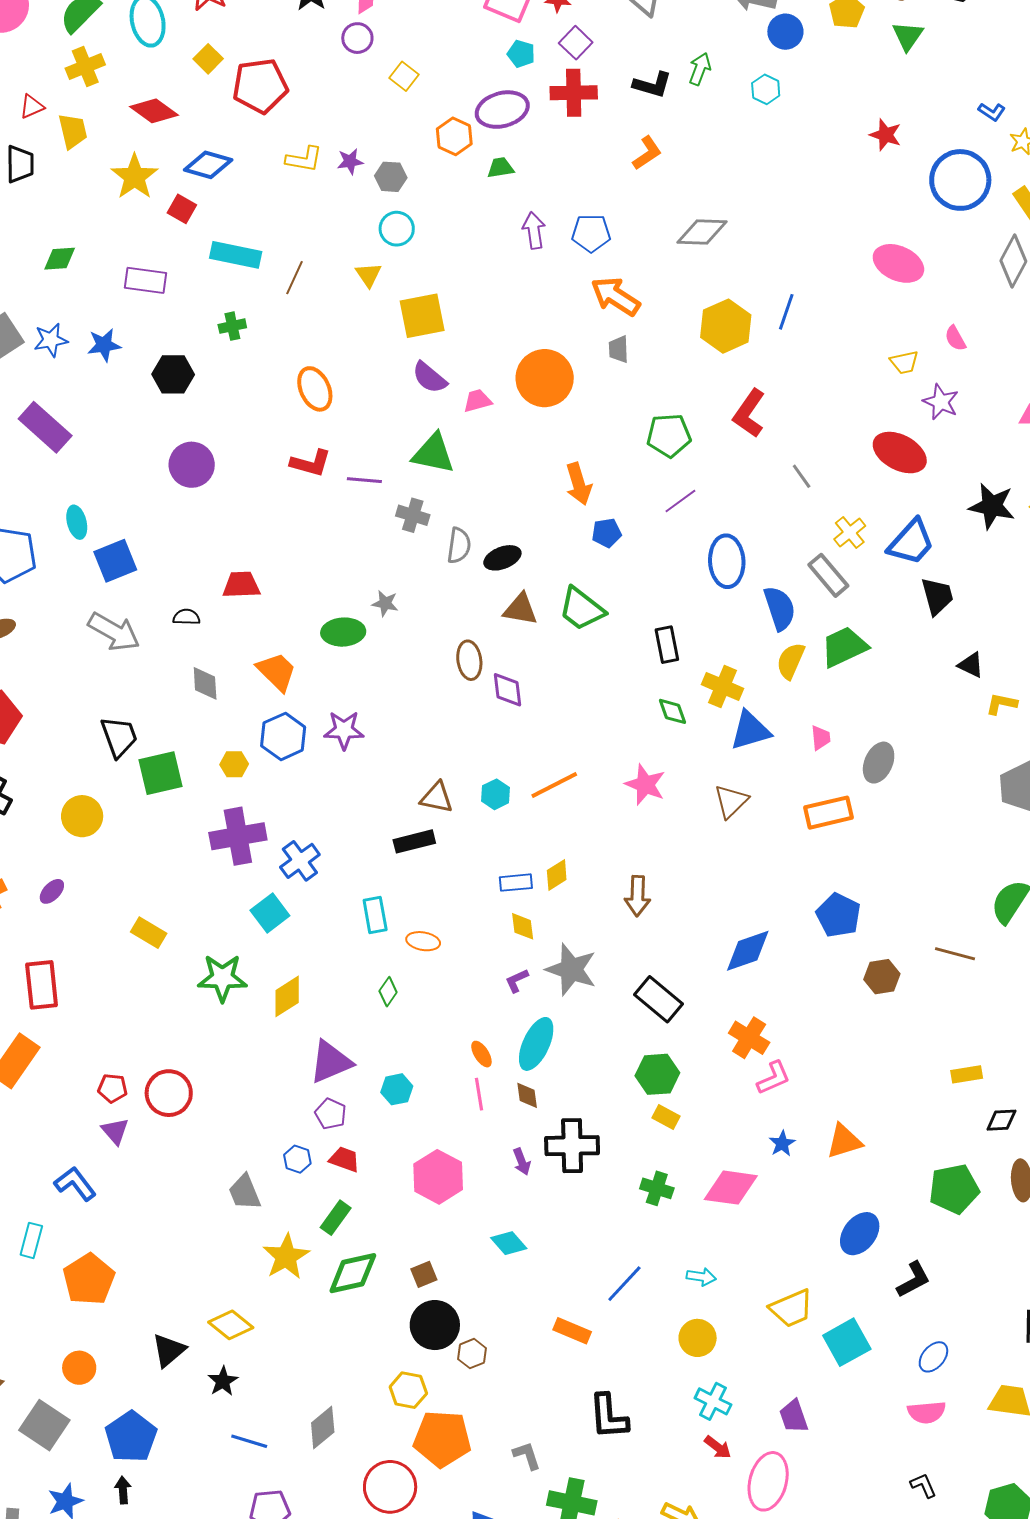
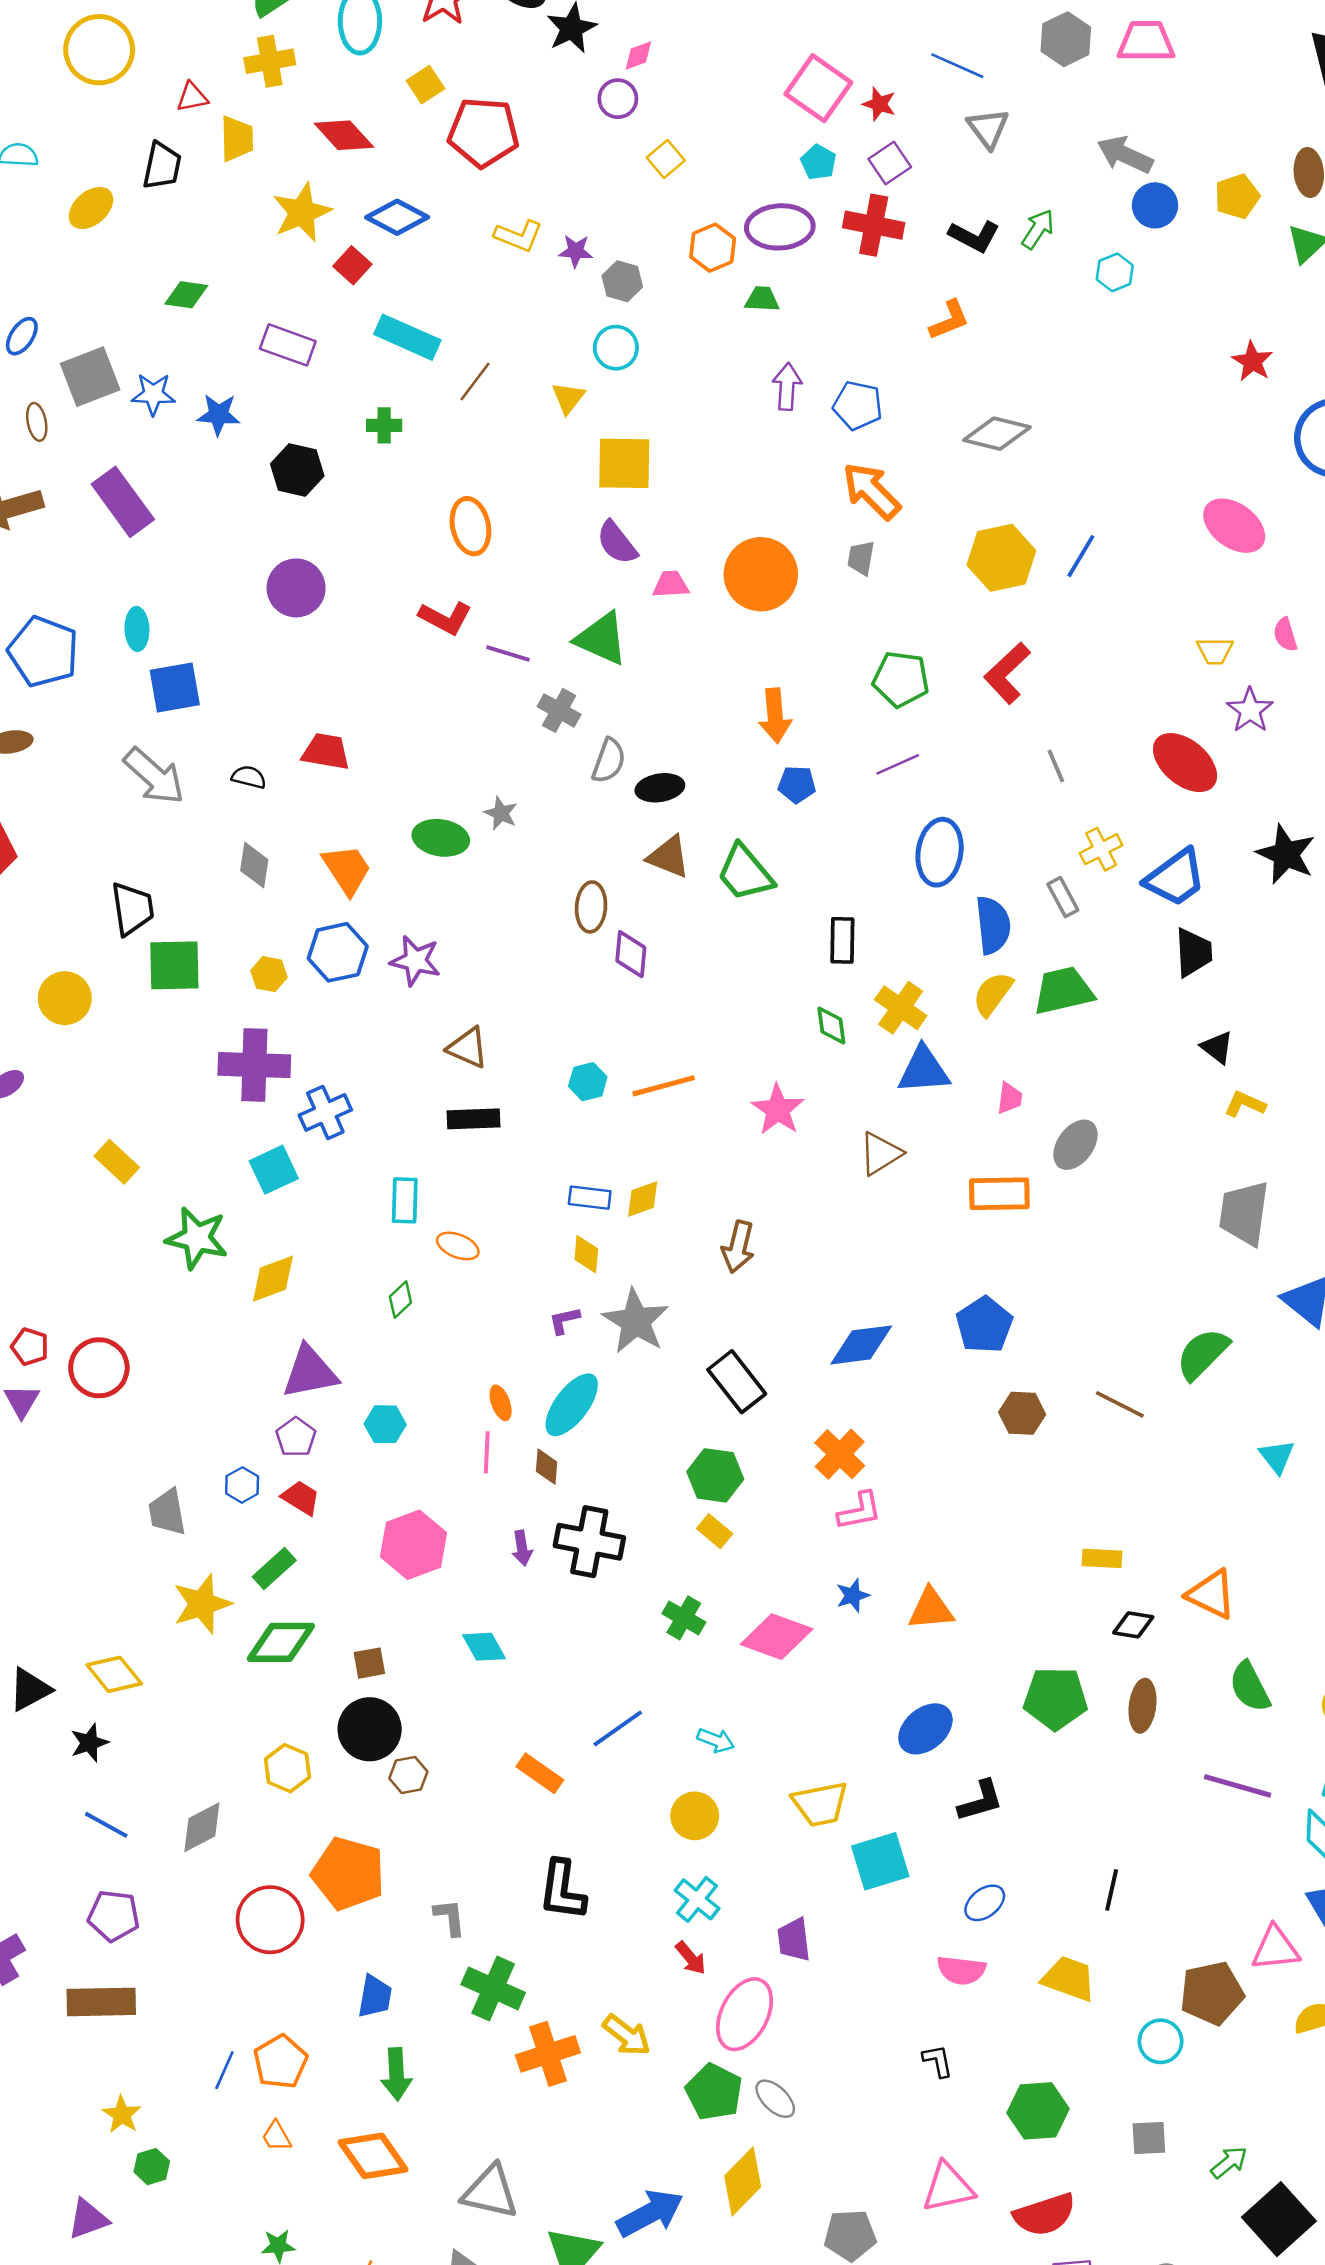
gray rectangle: (828, 575) -> (1063, 897), size x0.7
brown triangle: (437, 798) -> (468, 1048), moved
yellow hexagon: (408, 1390) -> (287, 1768), moved

